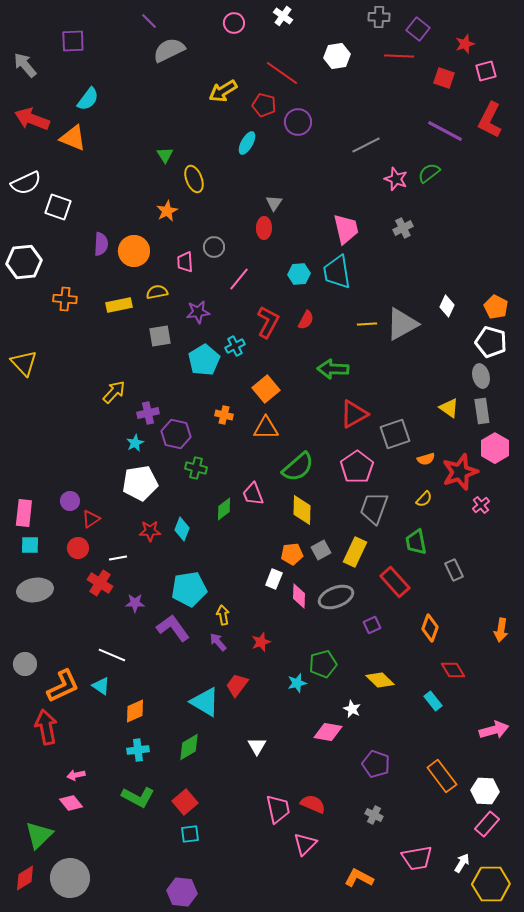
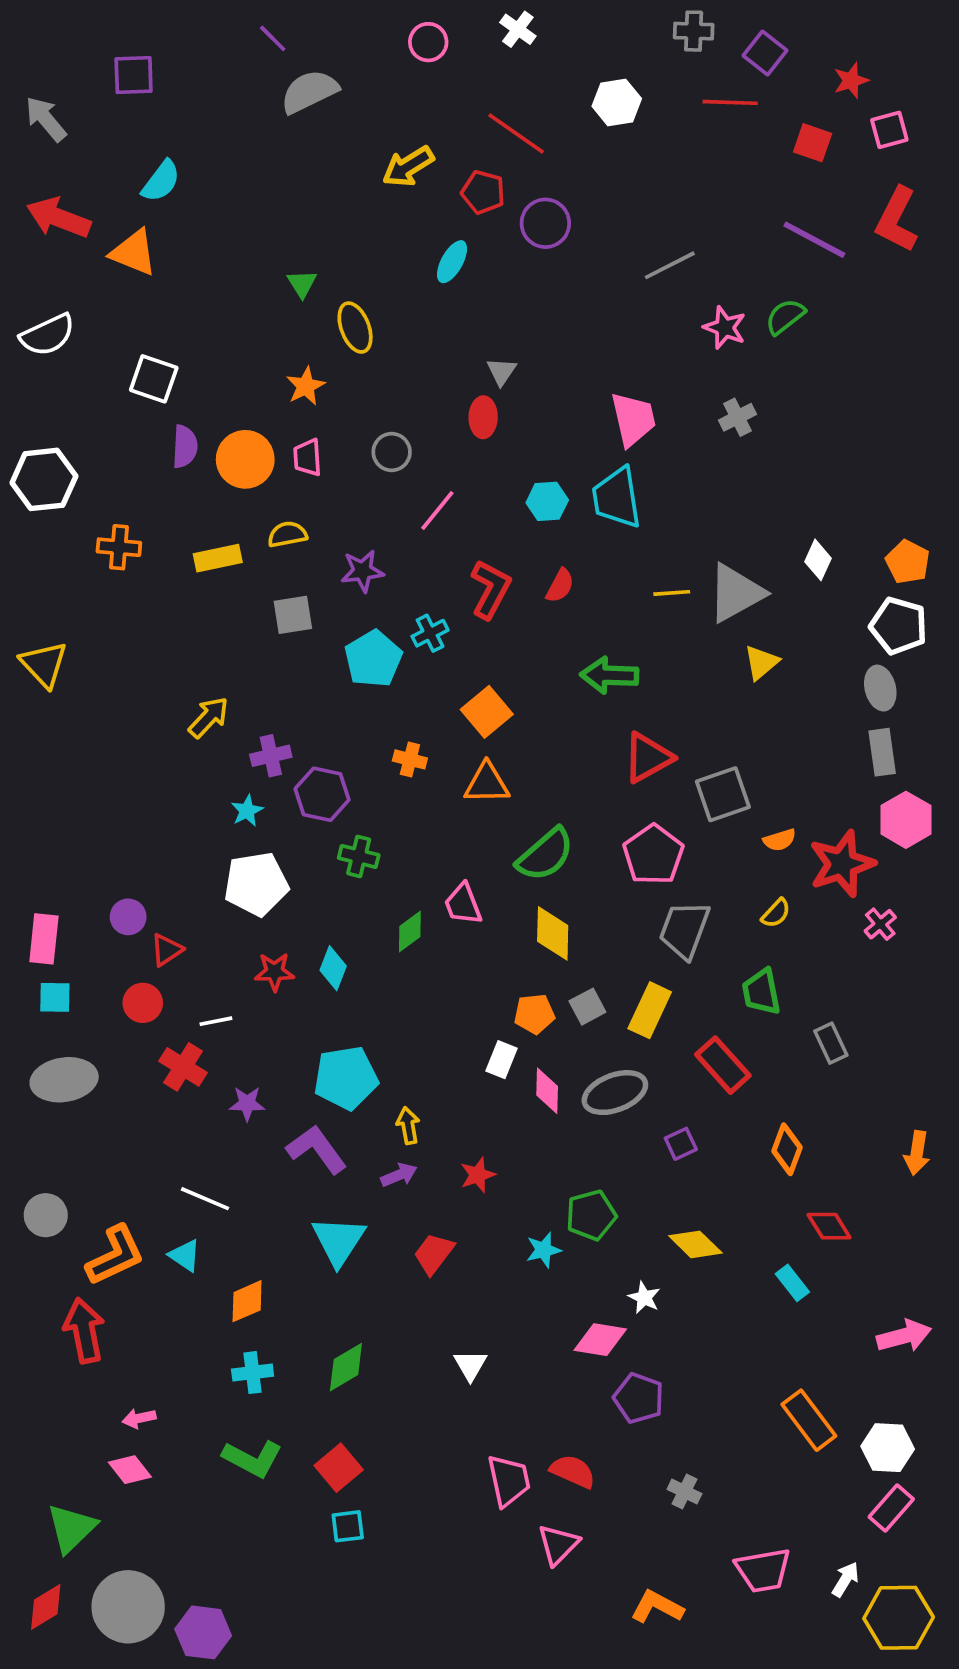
white square: (58, 207) -> (154, 379), moved
pink trapezoid: (185, 262) -> (307, 457), moved
yellow triangle: (449, 408) -> (761, 662), moved, turned 45
purple arrow: (218, 642) -> (399, 1175), turned 108
cyan triangle: (205, 702) -> (339, 1241), moved, turned 32
purple pentagon: (376, 764) -> (639, 1398), moved
purple hexagon: (182, 892) -> (203, 1632), moved

